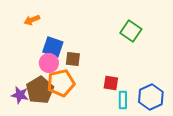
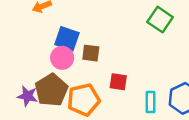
orange pentagon: (61, 83) -> (84, 100), moved
red square: (111, 83) -> (118, 82), moved

